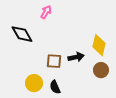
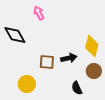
pink arrow: (46, 12) -> (39, 13), turned -56
black semicircle: (55, 87) -> (77, 88), moved

